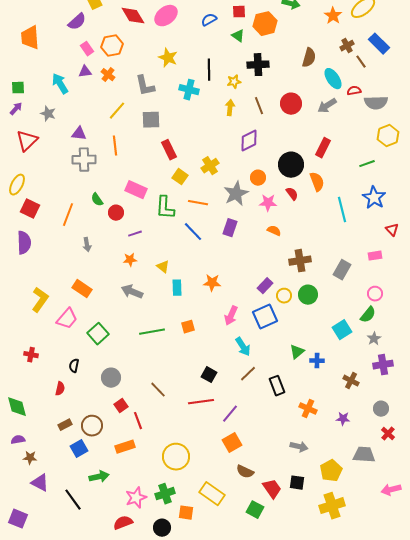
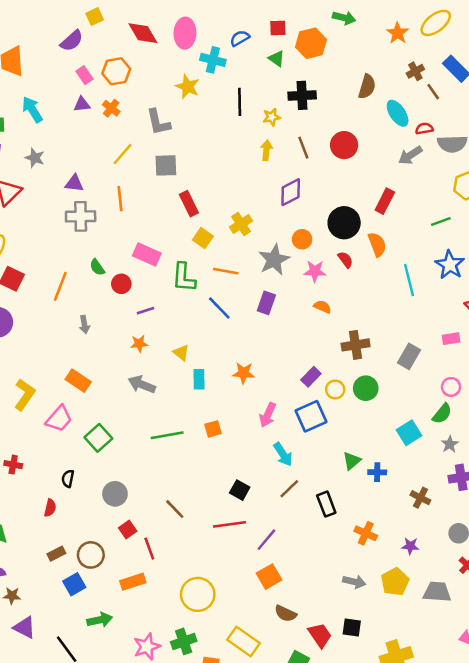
pink ellipse: (166, 16) -> (185, 33), turned -50
cyan arrow: (60, 84) -> (32, 109), moved
cyan cross: (189, 90) -> (213, 60), moved
gray arrow: (327, 106) -> (410, 155), moved
yellow pentagon: (331, 471) -> (395, 582), moved

